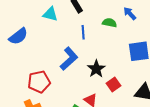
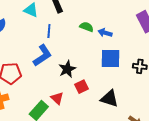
blue arrow: (130, 14) -> (105, 33), moved, turned -40
blue line: (83, 32) -> (49, 31), moved

